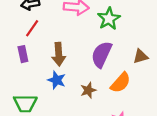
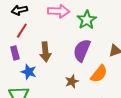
blue star: (57, 80) -> (29, 72), moved

